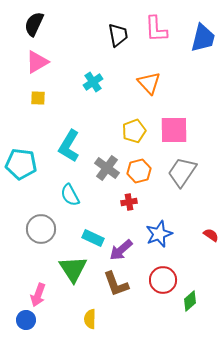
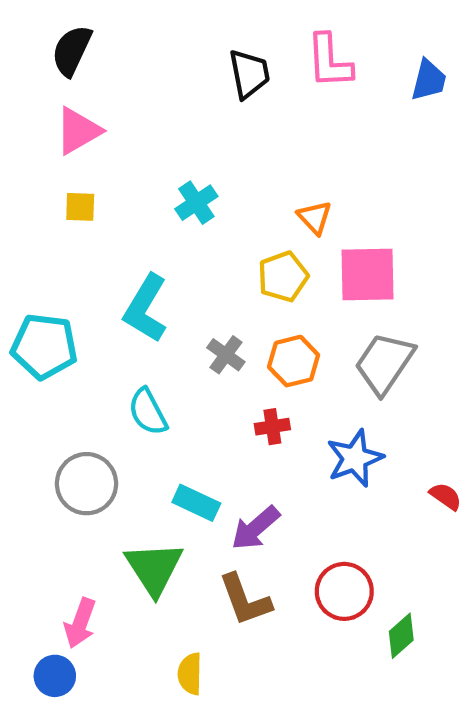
blue trapezoid: (203, 38) -> (429, 80), size x0.7
cyan cross: (93, 82) -> (196, 203), moved
orange triangle: (149, 83) -> (315, 217), moved, size x0.7
gray cross: (107, 168) -> (226, 355), size x0.7
blue star: (159, 234) -> (355, 458), moved

